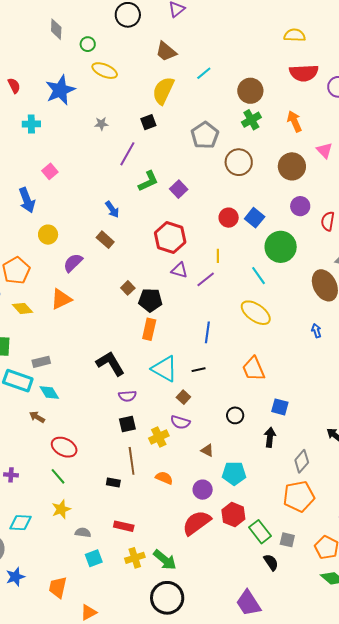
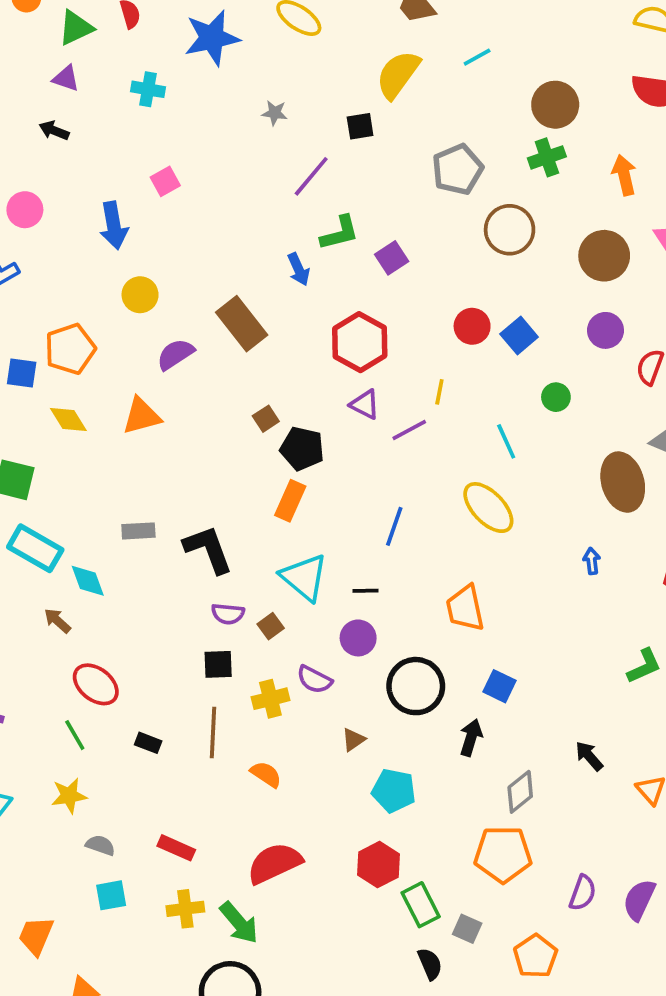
blue arrow: (112, 209) -> (299, 269), moved
brown rectangle: (105, 240) -> (242, 324), size x1.6
green circle: (281, 247) -> (556, 397), size x0.5
gray rectangle: (41, 362) -> (138, 531), moved
brown square: (183, 397) -> (271, 626), moved
black circle: (235, 415) -> (416, 686), size x1.8
brown triangle: (207, 450) -> (353, 740), turned 48
black rectangle: (113, 483) -> (148, 743), moved
purple circle: (203, 490) -> (358, 638), moved
red semicircle: (197, 523) -> (274, 863), moved

